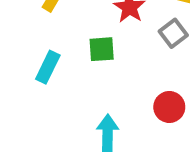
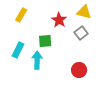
cyan arrow: (108, 133) -> (37, 60), moved

